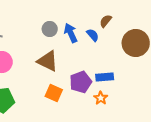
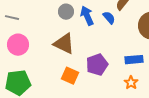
blue rectangle: (105, 77) -> (134, 60), moved
orange star: (101, 98) -> (131, 83), moved

